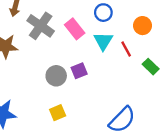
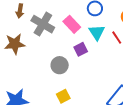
purple square: (79, 71) -> (81, 49), moved

